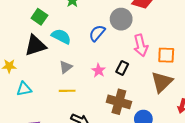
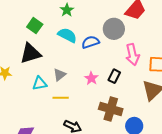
blue semicircle: (97, 33) -> (90, 42), turned 30
cyan semicircle: (61, 36) -> (67, 35), moved
cyan triangle: (24, 89) -> (40, 83), moved

